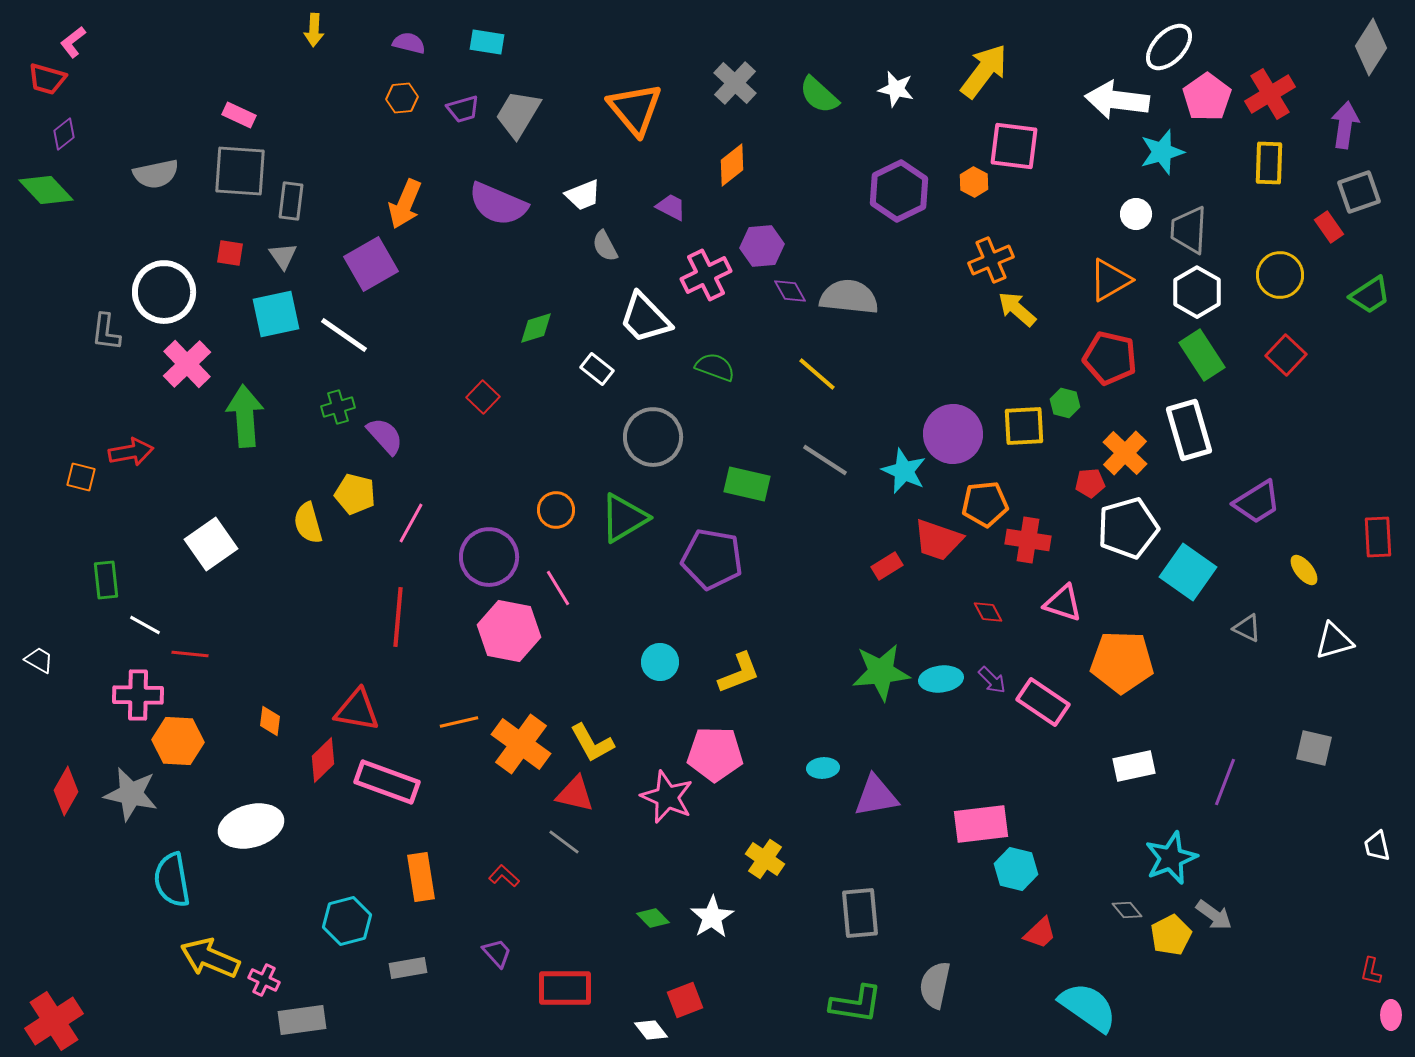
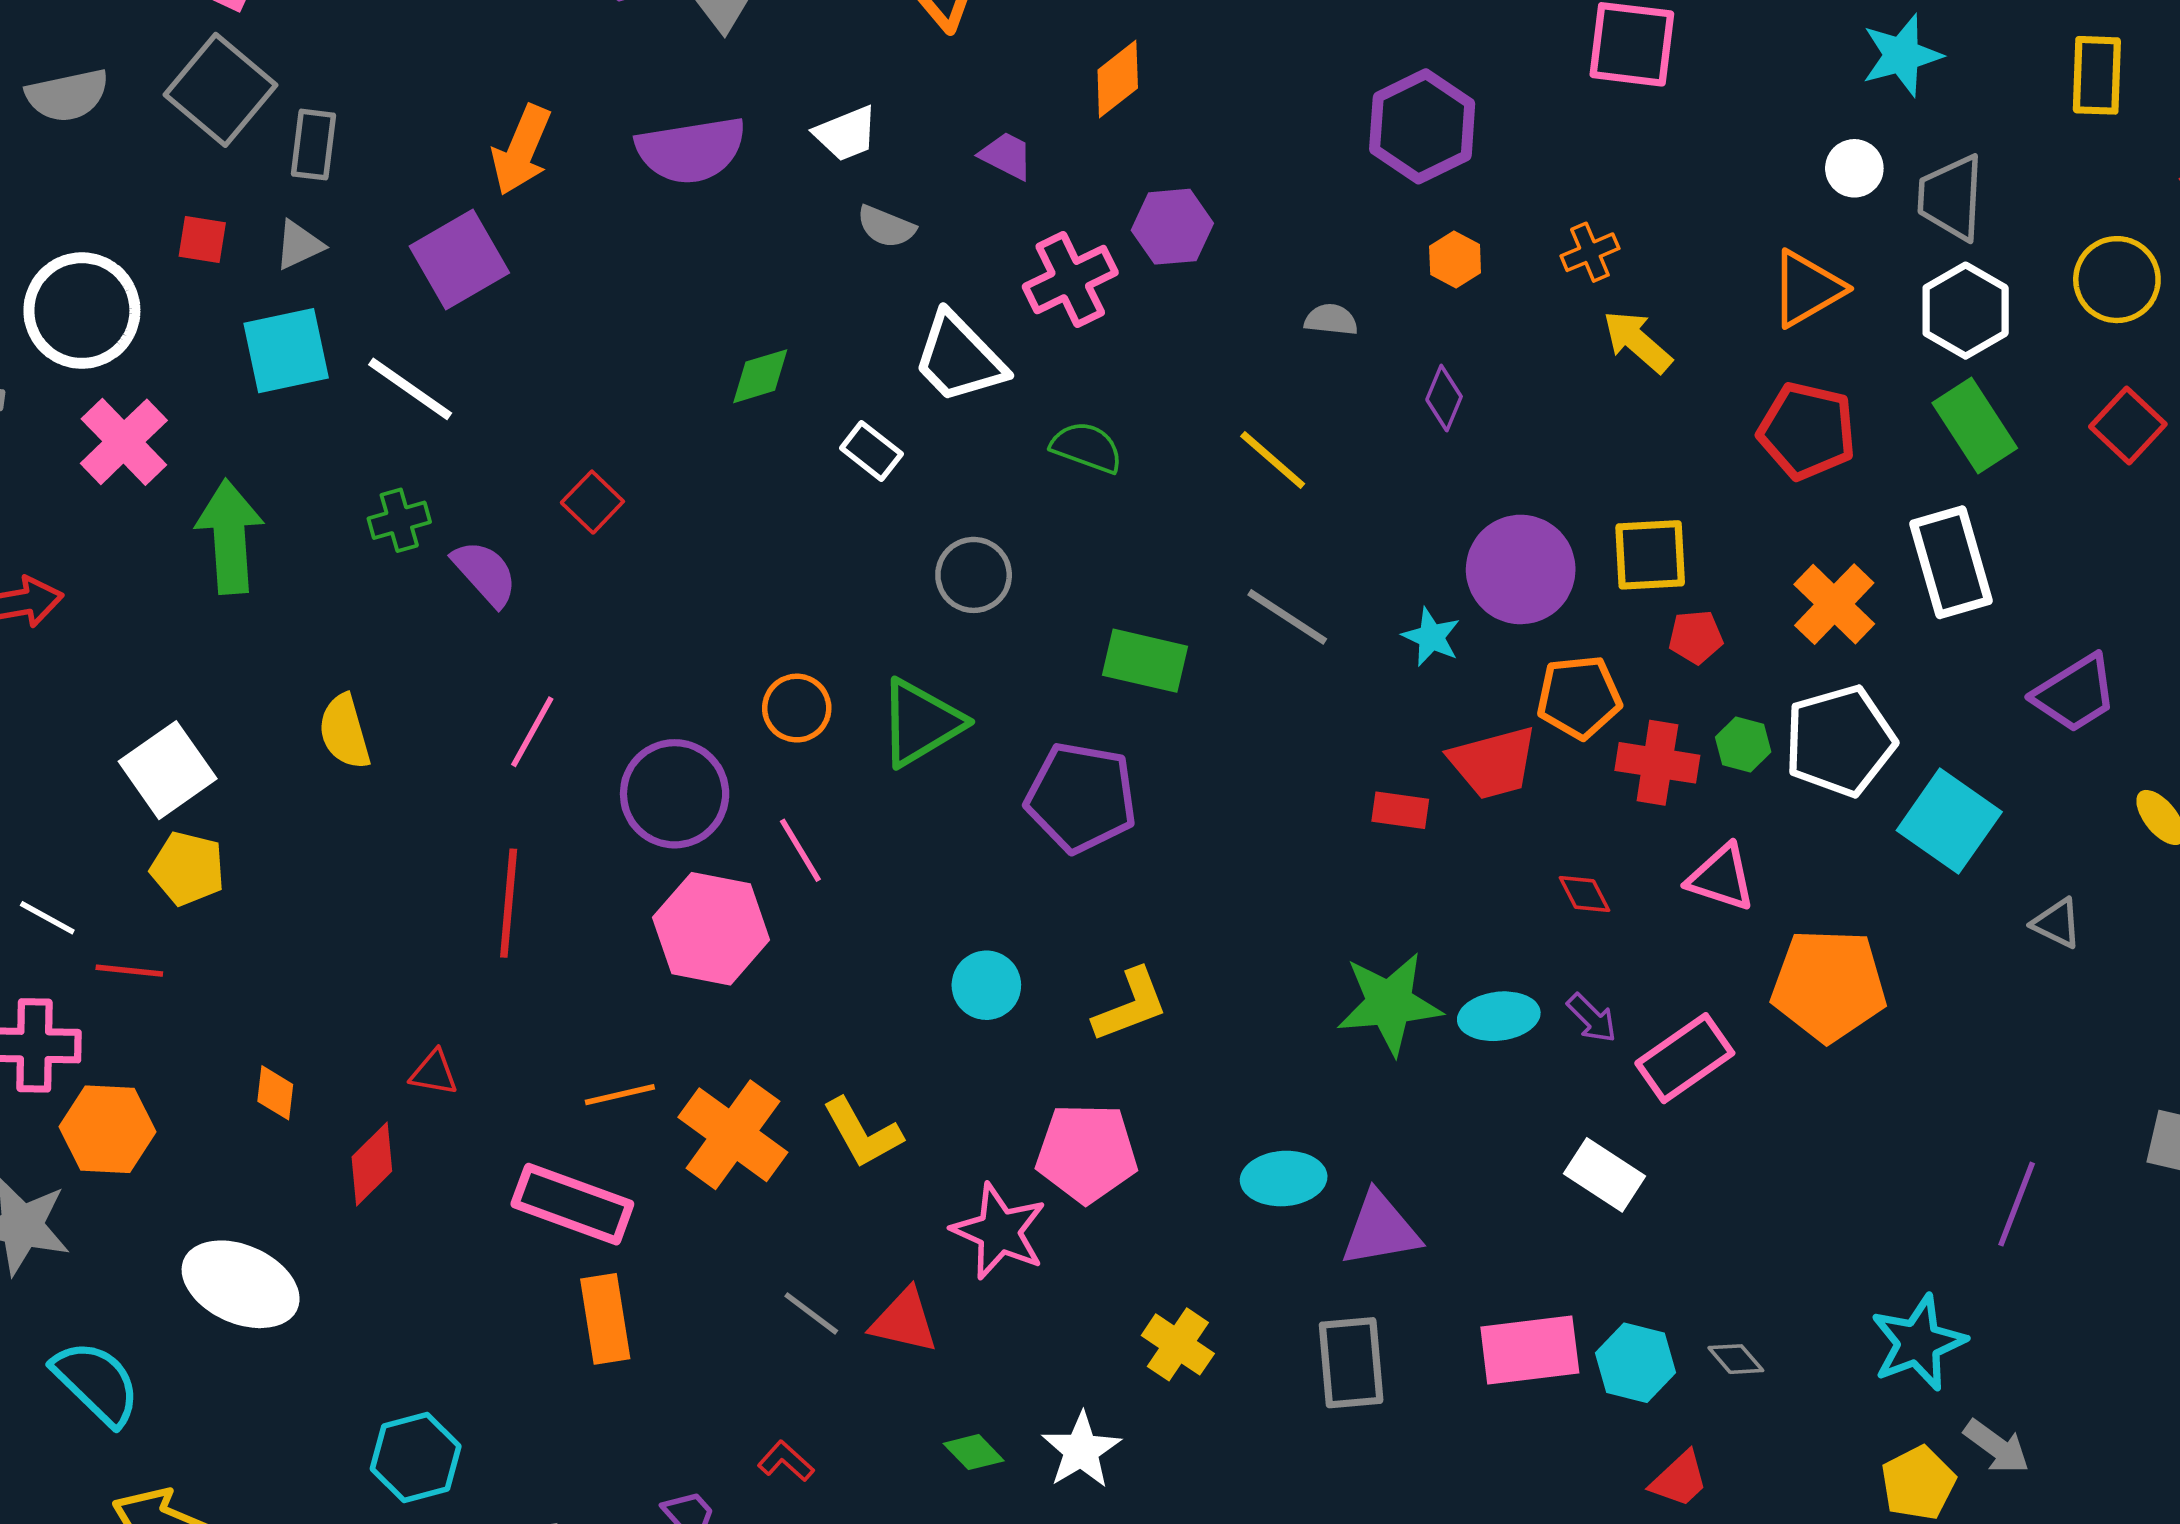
gray square: (240, 171) -> (221, 90), turned 36
orange hexagon: (974, 182) -> (1455, 259), moved
purple semicircle: (498, 204) -> (691, 150), turned -32
gray semicircle: (605, 246) -> (886, 227), turned -40
gray triangle: (283, 256) -> (299, 245), turned 40
orange cross: (991, 260) -> (1590, 252), size x0.7
purple diamond: (790, 291) -> (1444, 398), moved, turned 52
gray semicircle: (849, 297) -> (1331, 320), size x0.5
red square: (483, 397) -> (592, 502), moved
green hexagon: (1065, 403) -> (1743, 745), moved
gray circle: (653, 437) -> (974, 575), size x0.7
cyan star: (904, 471) -> (1431, 637), size x0.7
red pentagon: (1090, 483) -> (1696, 637), moved
yellow pentagon: (355, 494) -> (188, 869), moved
red trapezoid: (938, 540) -> (1493, 763), turned -34
red rectangle: (887, 566) -> (1400, 810), turned 40
pink rectangle: (1043, 702) -> (1685, 1058), turned -69
red triangle: (357, 710) -> (434, 1073), size x0.6
white rectangle: (1134, 766) -> (1605, 1175), moved, turned 45
cyan ellipse: (823, 768) -> (1284, 1179), size x1.4
pink rectangle: (387, 782) -> (572, 1204), moved
red triangle: (575, 794) -> (904, 1321), moved
pink rectangle: (981, 824) -> (1530, 1350), moved
white ellipse: (251, 826) -> (241, 1284), turned 40
red L-shape: (504, 876) -> (786, 1461), moved
orange rectangle: (421, 877) -> (605, 1319), moved
cyan semicircle: (172, 880) -> (97, 1383), turned 144
gray diamond: (1127, 910) -> (1736, 1359), moved
gray rectangle: (860, 913) -> (1351, 1363), moved

